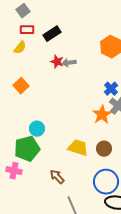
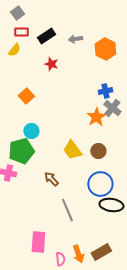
gray arrow: (69, 63) -> (75, 39), moved
orange square: (21, 86) -> (26, 96), moved
blue cross: (111, 89) -> (105, 91), turned 32
yellow trapezoid: (78, 148) -> (72, 150), turned -145

